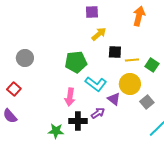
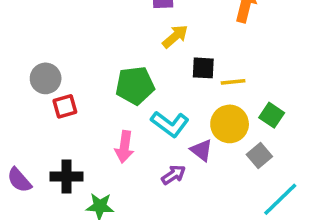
green square: (152, 65) -> (272, 115), moved
red square: (14, 89) -> (65, 106), moved, turned 32
black cross: (78, 121) -> (67, 177), moved

